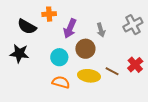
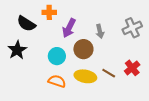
black star: (19, 53) -> (17, 50), turned 30

